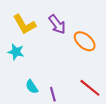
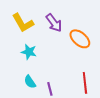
cyan star: (16, 52) -> (29, 52), moved
red line: (90, 88) -> (85, 83), turned 45

